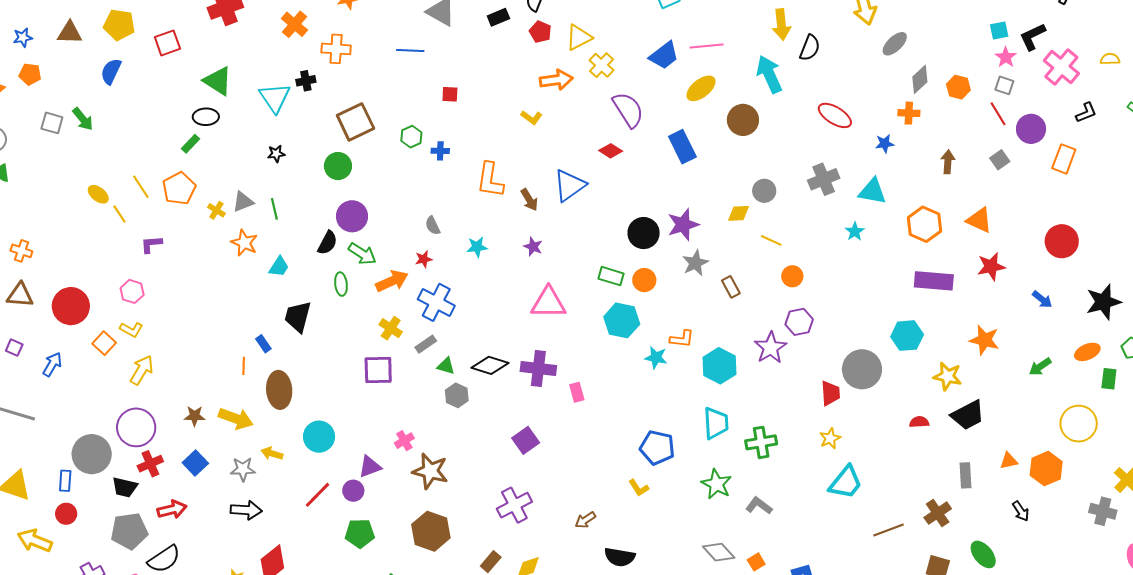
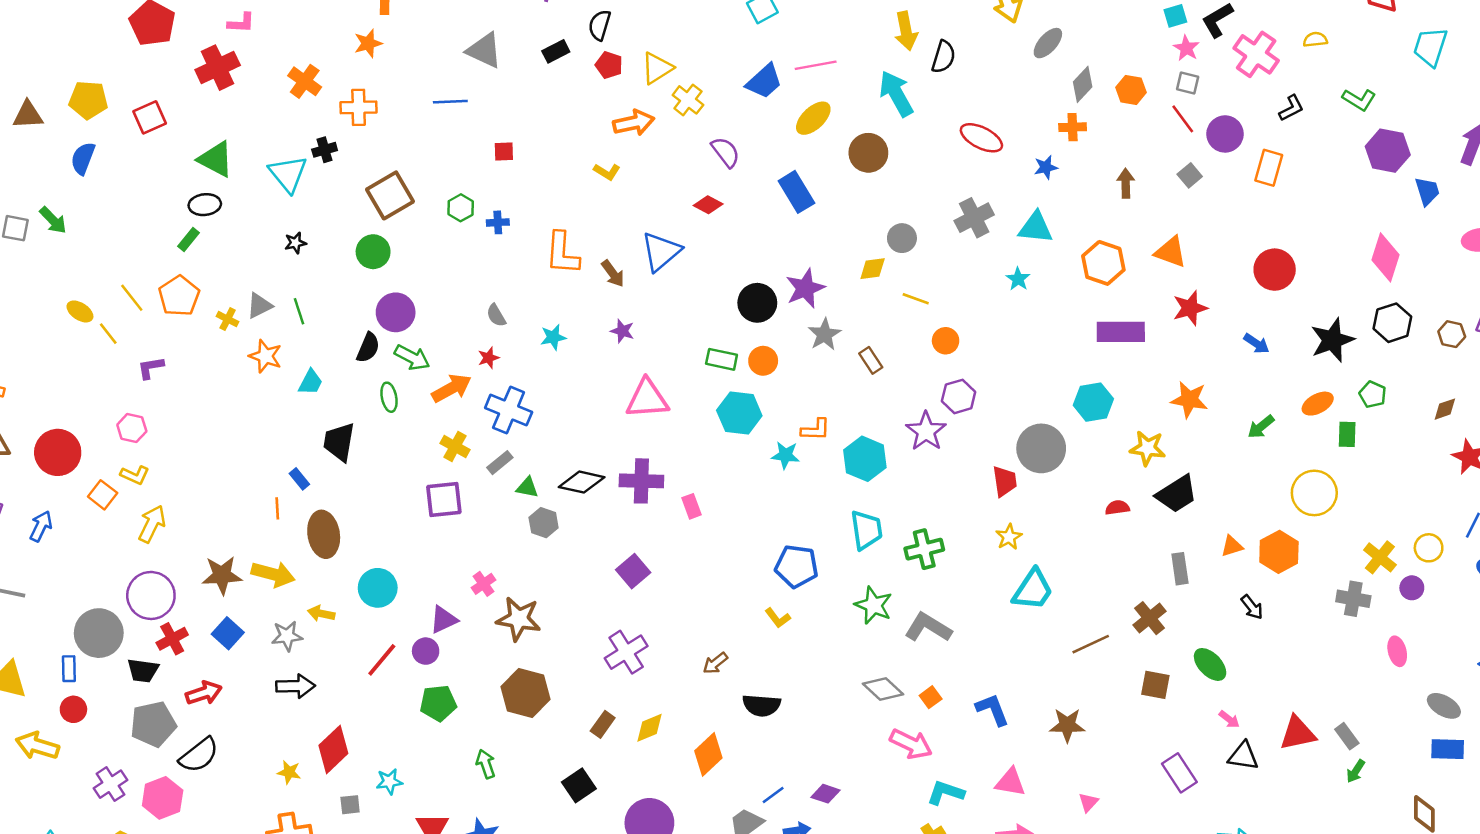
purple semicircle: (628, 110) -> (726, 152), size x0.7
brown star: (195, 416) -> (222, 575), size x1.5
gray L-shape: (759, 506) -> (928, 627), size x1.4

